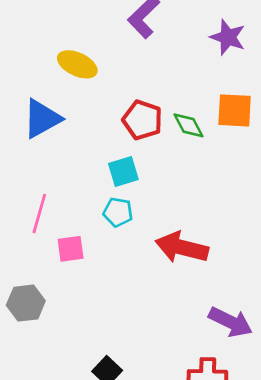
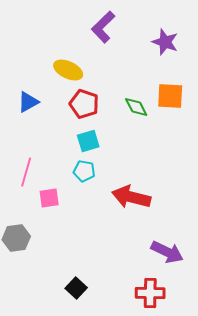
yellow ellipse: (77, 64) -> (68, 70), moved
blue triangle: (42, 119) -> (28, 102), size x0.7
red pentagon: (142, 120) -> (84, 104), moved

